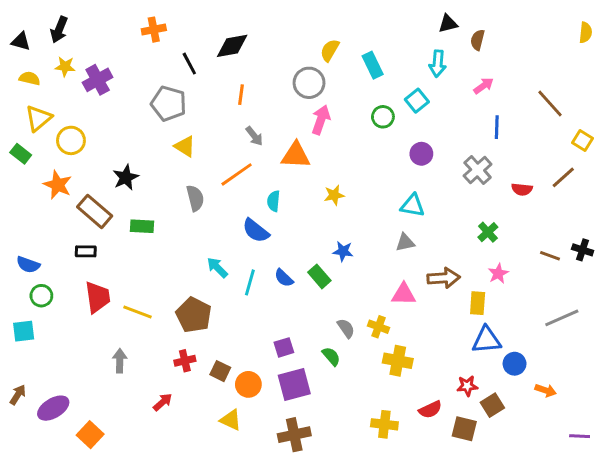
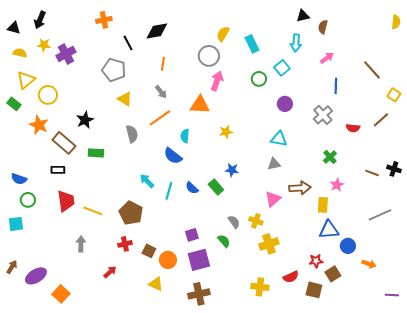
gray arrow: (254, 136) -> (161, 92), moved
pink triangle: (404, 294) -> (273, 199), turned -42
yellow cross: (398, 361) -> (269, 244), turned -30

